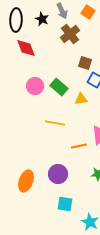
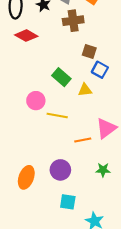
brown cross: (70, 34) -> (73, 21), turned 30
red diamond: (26, 48) -> (26, 36), turned -40
pink circle: (35, 86) -> (36, 101), moved

